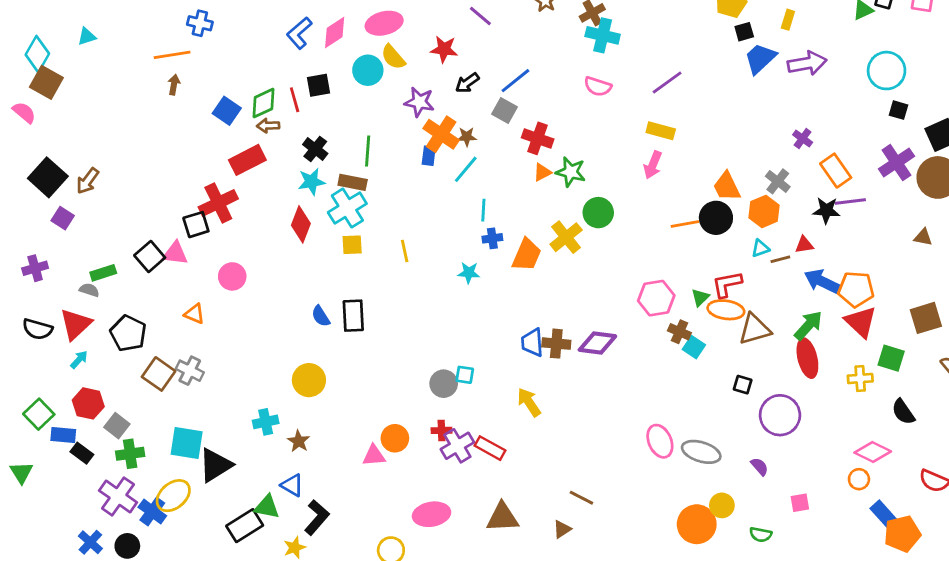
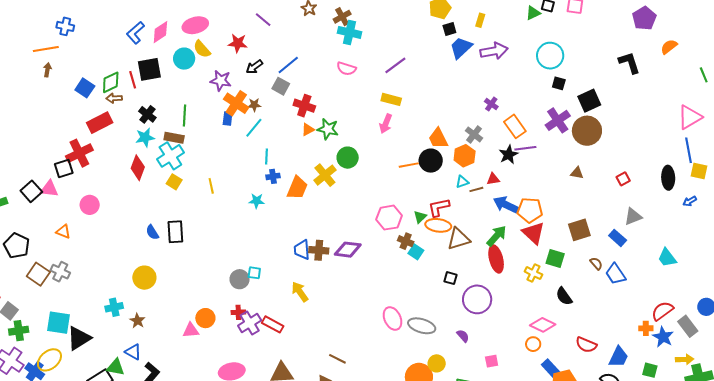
black square: (318, 85) -> (149, 69), size x1.4
black star: (826, 210) -> (509, 155), turned -30
yellow square: (352, 245) -> (174, 182), turned 35
yellow cross: (860, 379) -> (533, 273), turned 30

